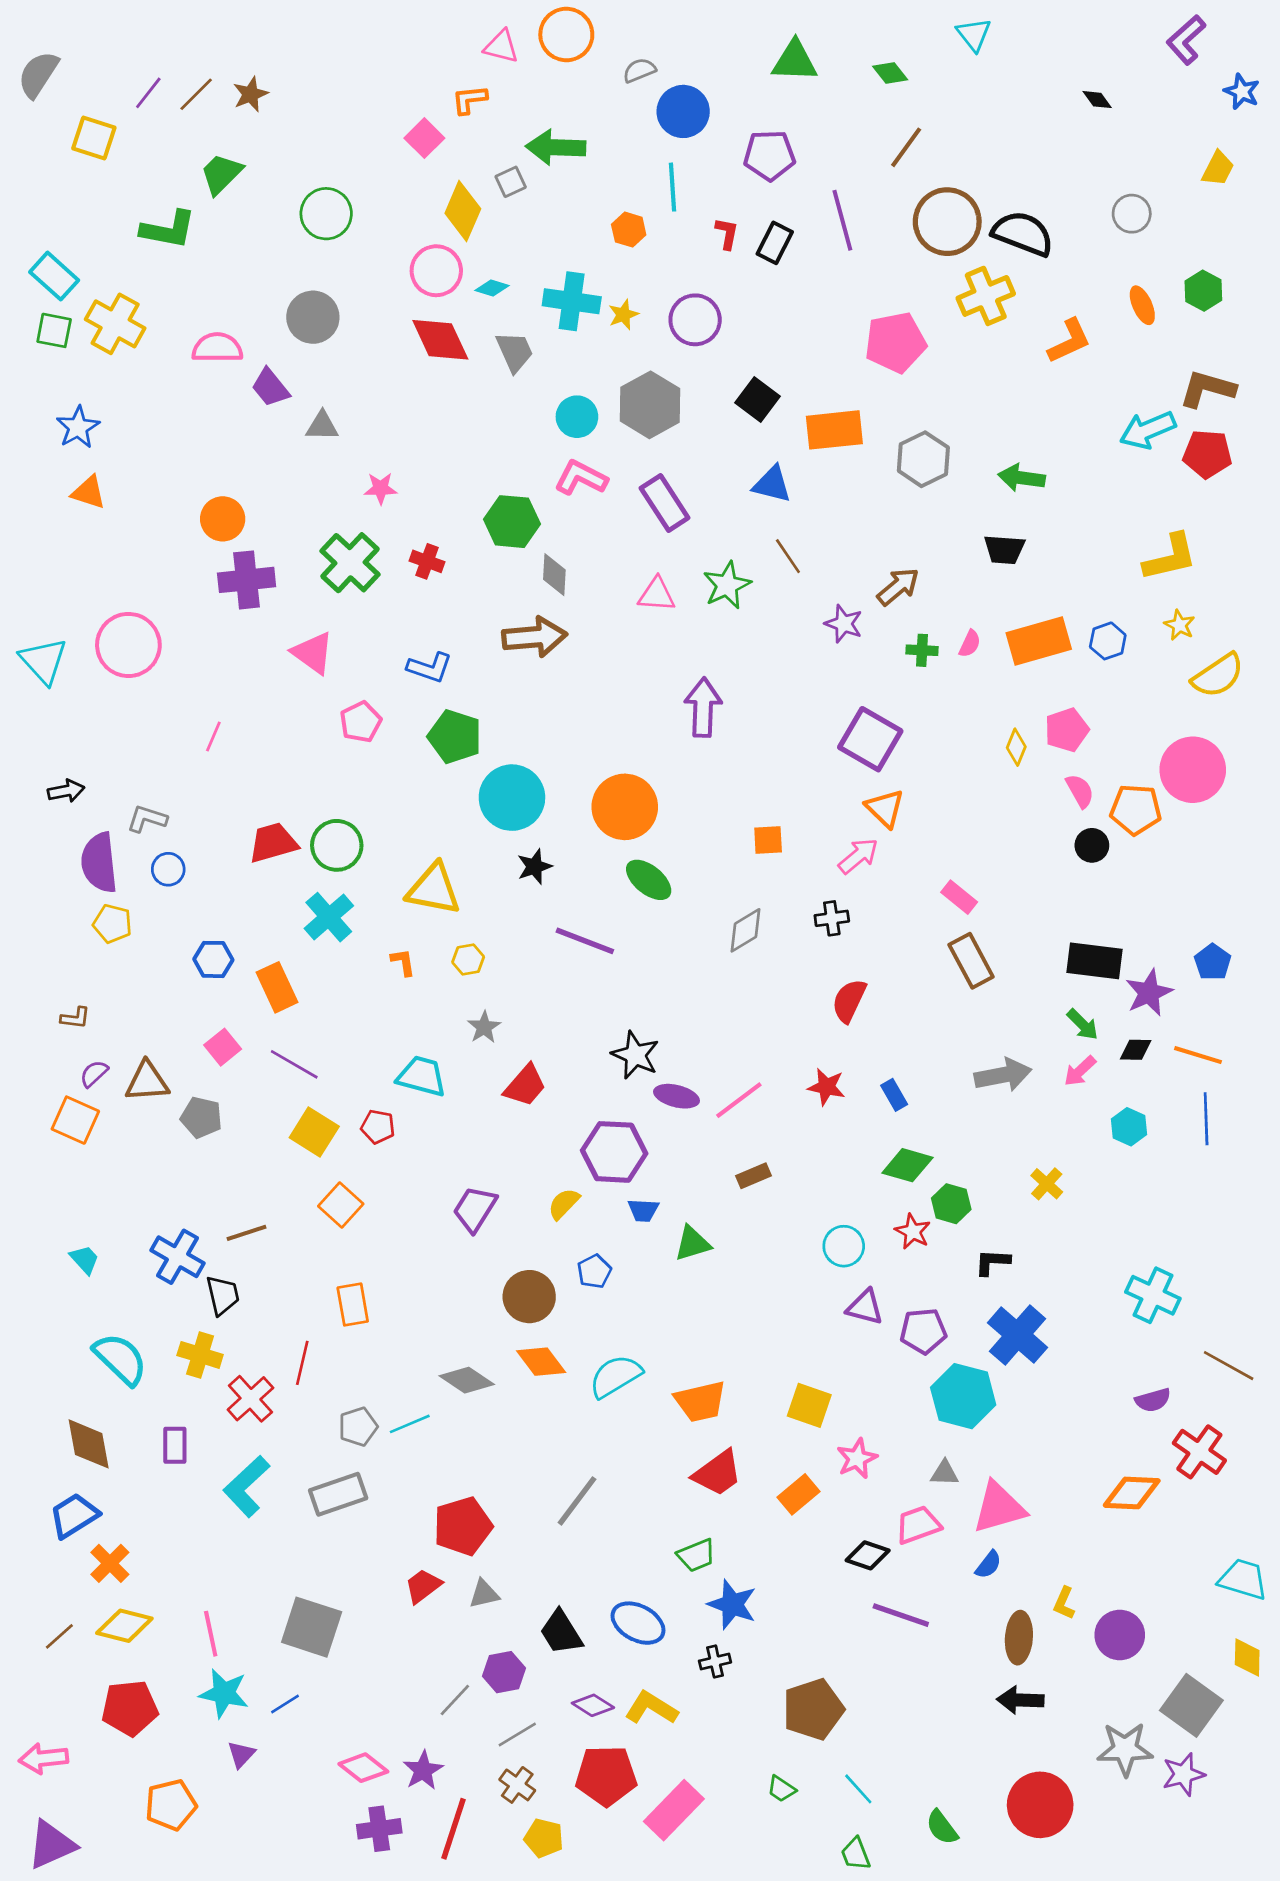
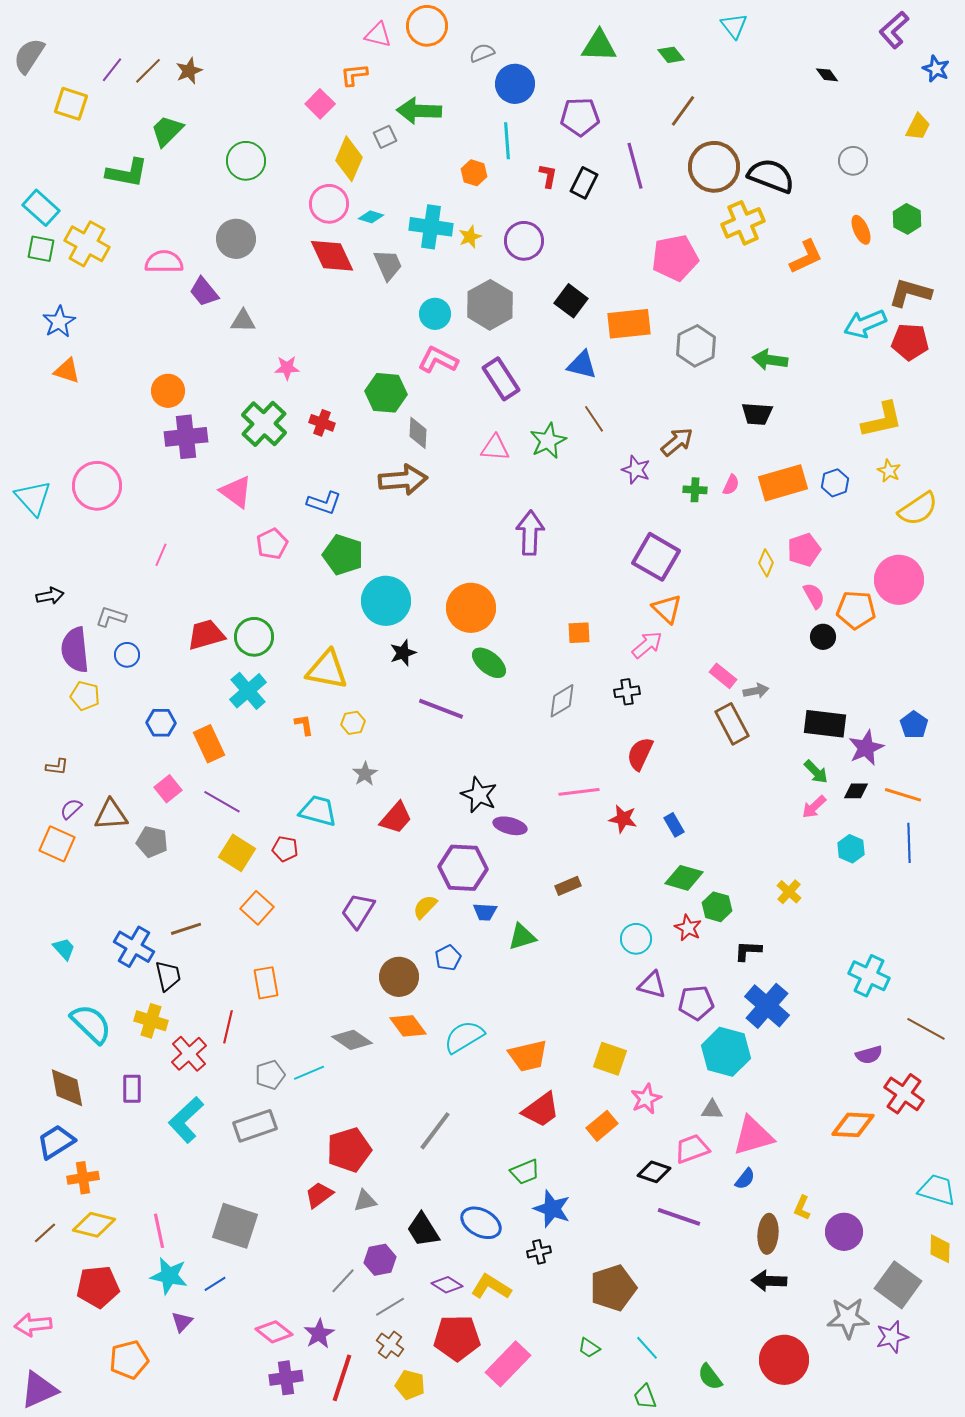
gray arrow: (1003, 1075) -> (756, 691), moved, size x0.6
pink line: (739, 1100) -> (579, 792), moved, turned 30
orange cross: (110, 1563) -> (83, 1178), turned 36

